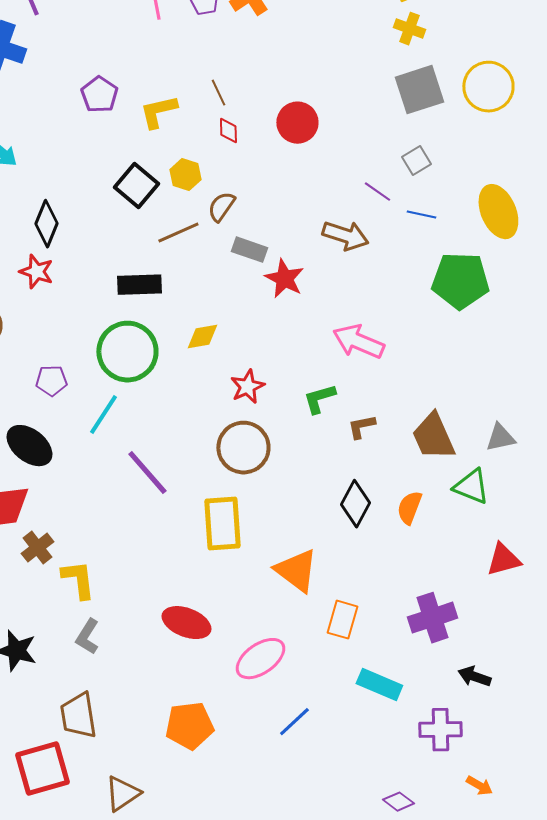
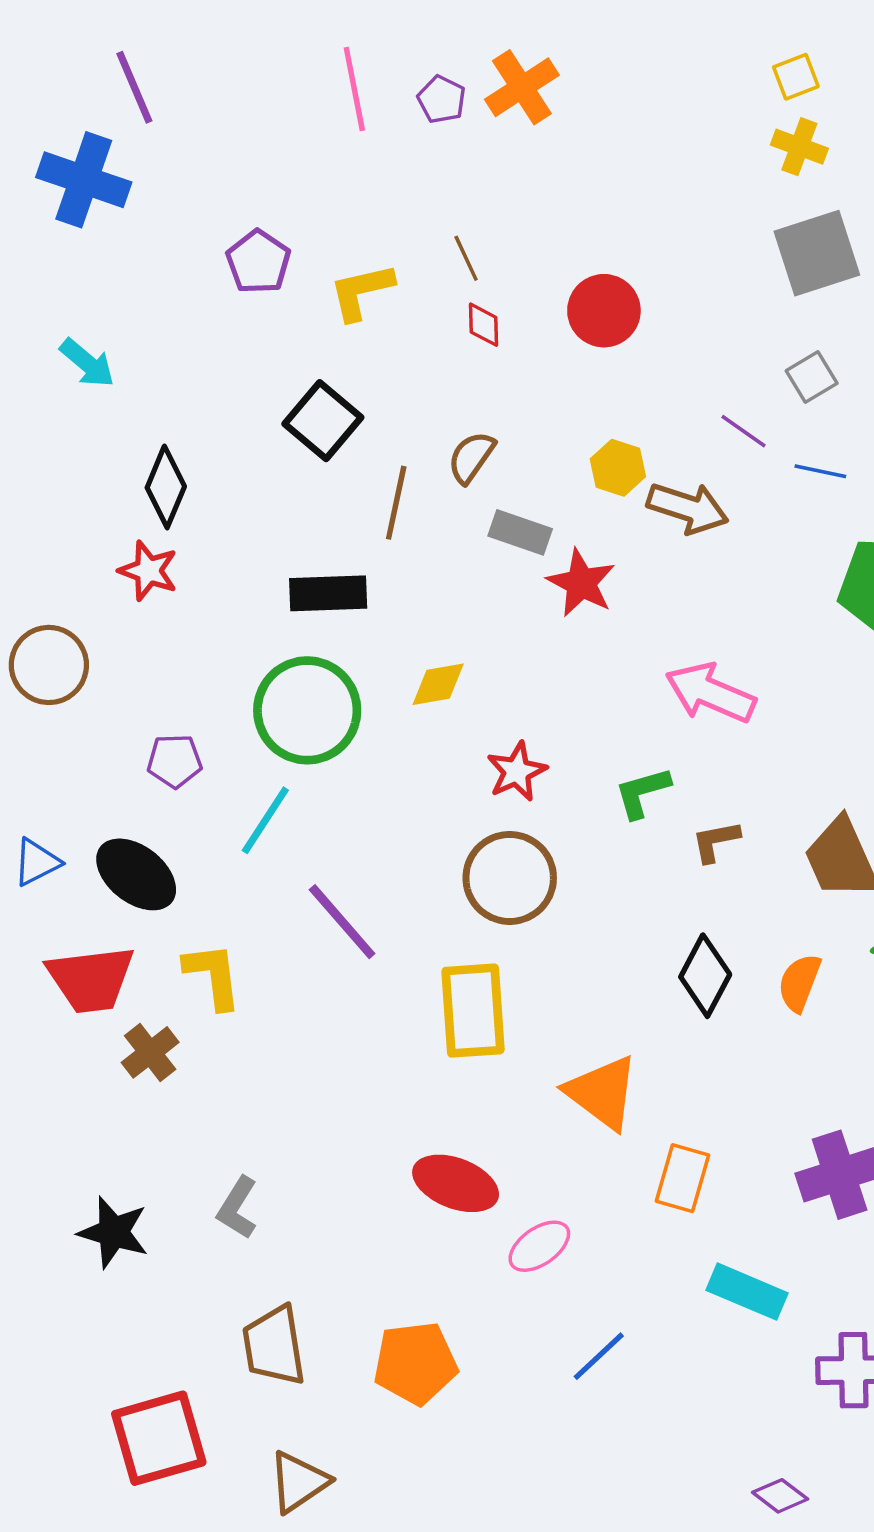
yellow hexagon: (185, 175) -> (618, 468), moved
brown line: (178, 233) -> (396, 503), turned -54
yellow L-shape: (78, 580) -> (213, 976), moved
red ellipse: (186, 623) -> (456, 1183), moved
pink ellipse: (260, 659) -> (539, 1246), size x0.7
brown trapezoid: (78, 716) -> (274, 1346), moved

